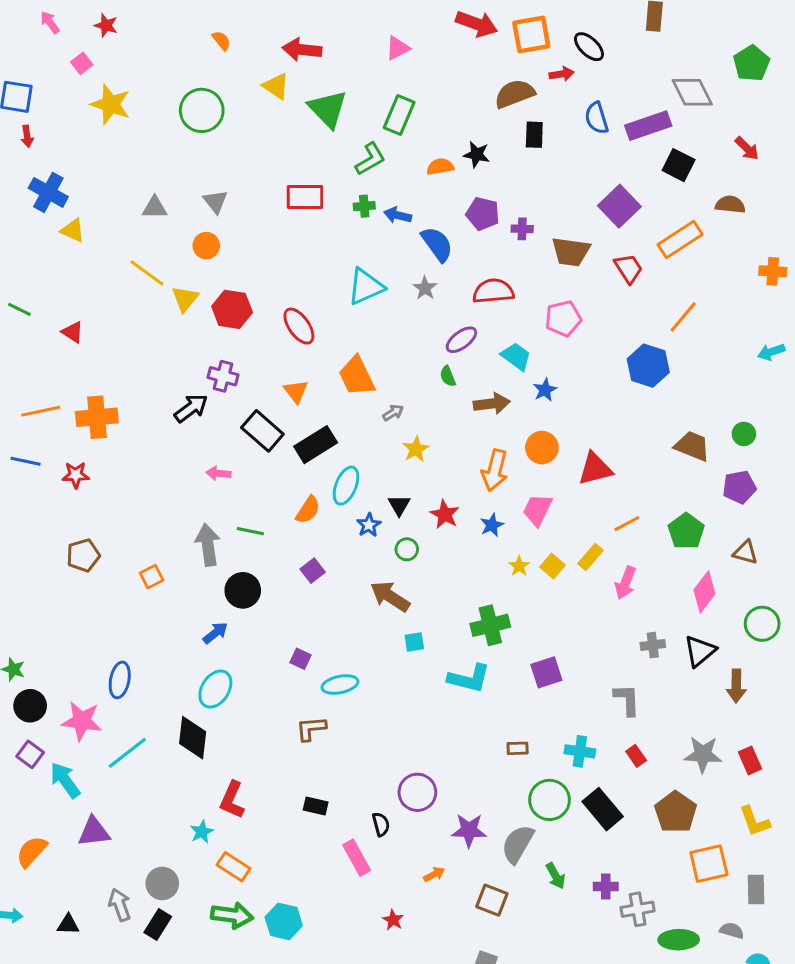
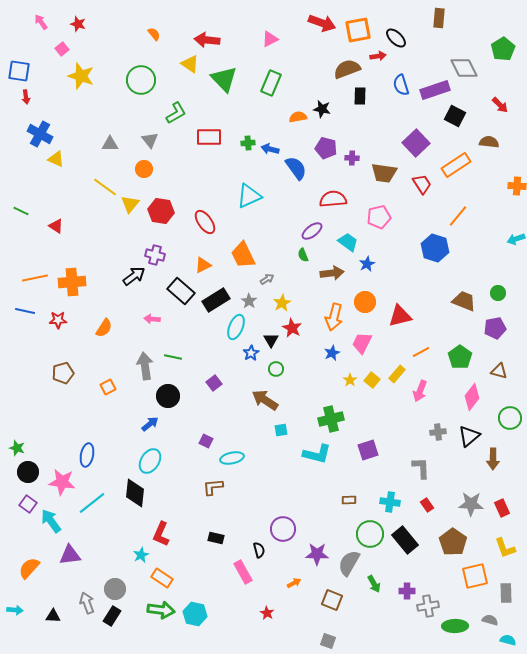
green L-shape: (370, 159) -> (176, 113), moved
gray star: (425, 288) -> (249, 301), moved
orange triangle: (296, 391) -> (203, 265), turned 42
orange semicircle: (308, 510) -> (104, 328), moved
red star: (445, 514) -> (292, 328), moved

